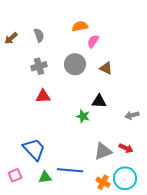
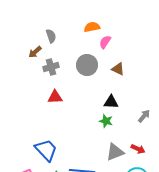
brown arrow: (11, 38) -> (35, 52), moved
gray arrow: (132, 115) -> (144, 116), turned 144
green star: (83, 116) -> (106, 121), moved

